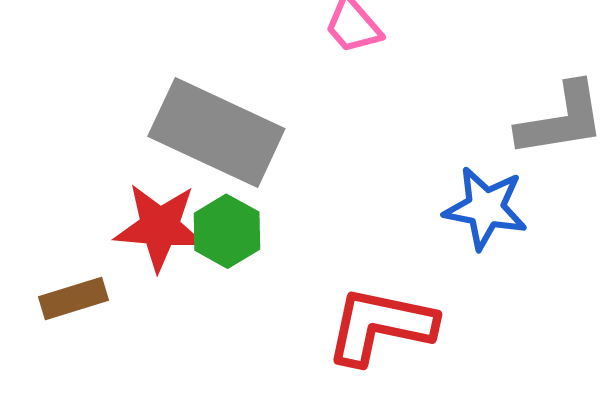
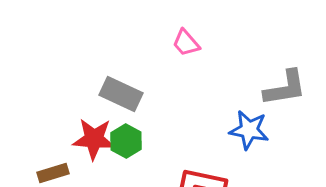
gray rectangle: (216, 132) -> (121, 94), size x0.7

